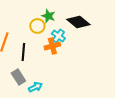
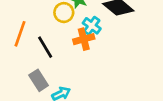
black line: (23, 52) -> (45, 47), turned -36

